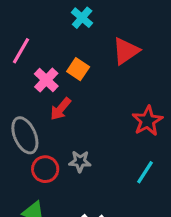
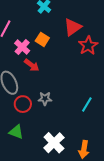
red arrow: (61, 109) -> (32, 65), turned -91
red star: (147, 121) -> (88, 45), moved

